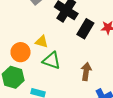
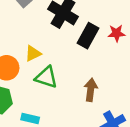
yellow triangle: (42, 42) -> (33, 54), turned -40

